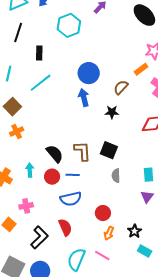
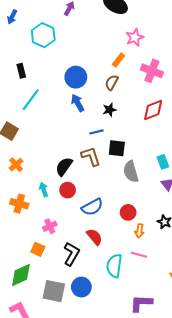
orange rectangle: (141, 69) -> (119, 60), moved
orange cross: (17, 132) -> (16, 165), moved
black semicircle: (55, 154) -> (64, 167), turned -90
blue line: (73, 175) -> (96, 132), moved
gray semicircle: (116, 176) -> (131, 172), size x1.5

